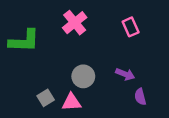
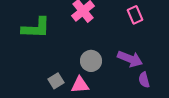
purple arrow: (125, 74) -> (130, 59), size x1.4

